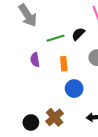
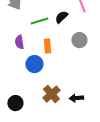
blue circle: (74, 89) -> (34, 64), moved
brown cross: (55, 117) -> (51, 94), moved

